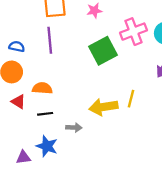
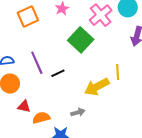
purple line: (50, 40) -> (37, 63), moved
orange semicircle: (42, 88) -> (41, 118), moved
black line: (45, 114) -> (58, 73), moved

